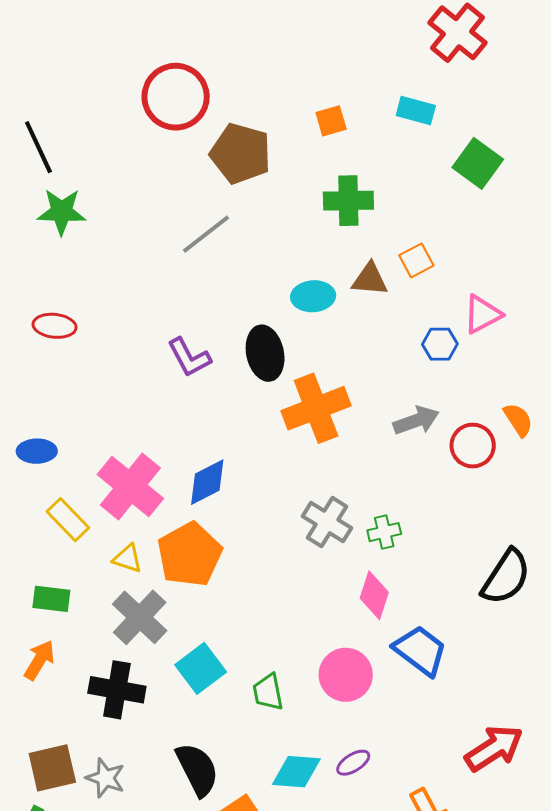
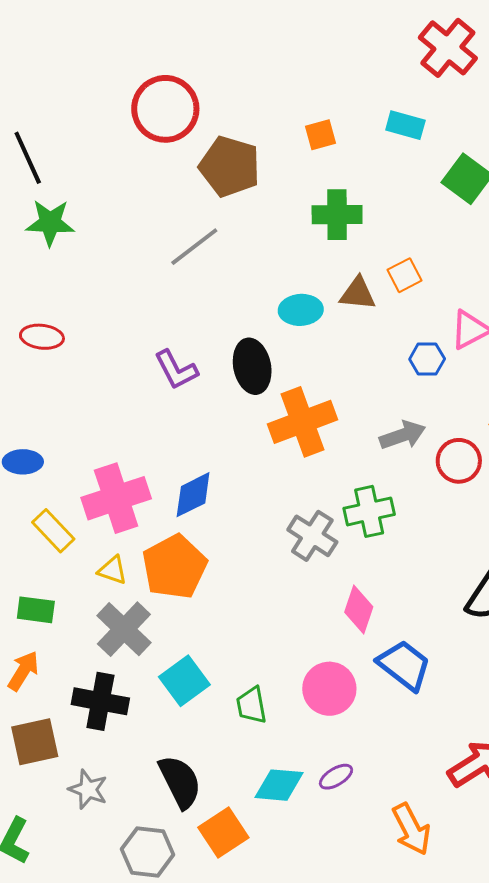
pink cross: (130, 486) -> (116, 498), turned 32
green cross: (384, 532) -> (369, 511), moved, size x1.5
brown square: (52, 768) -> (35, 742), moved

